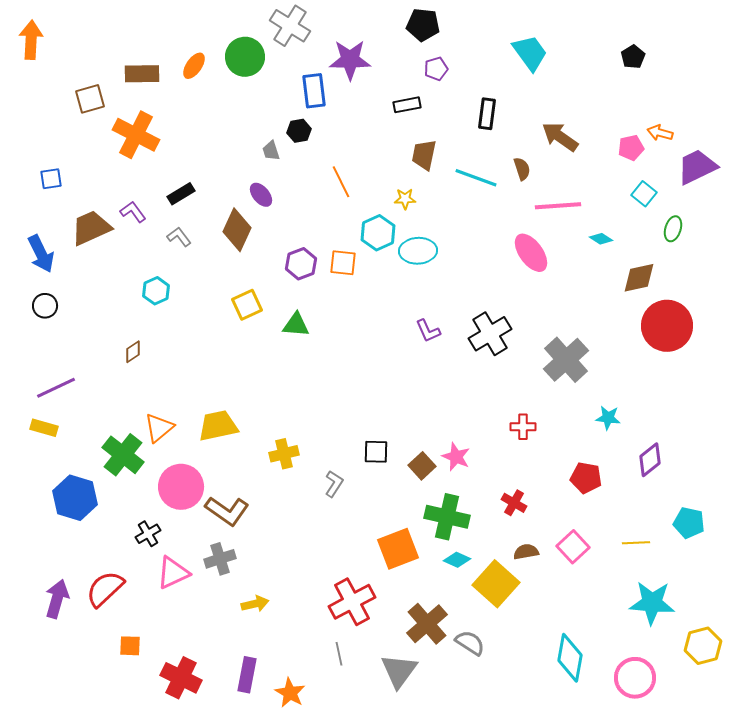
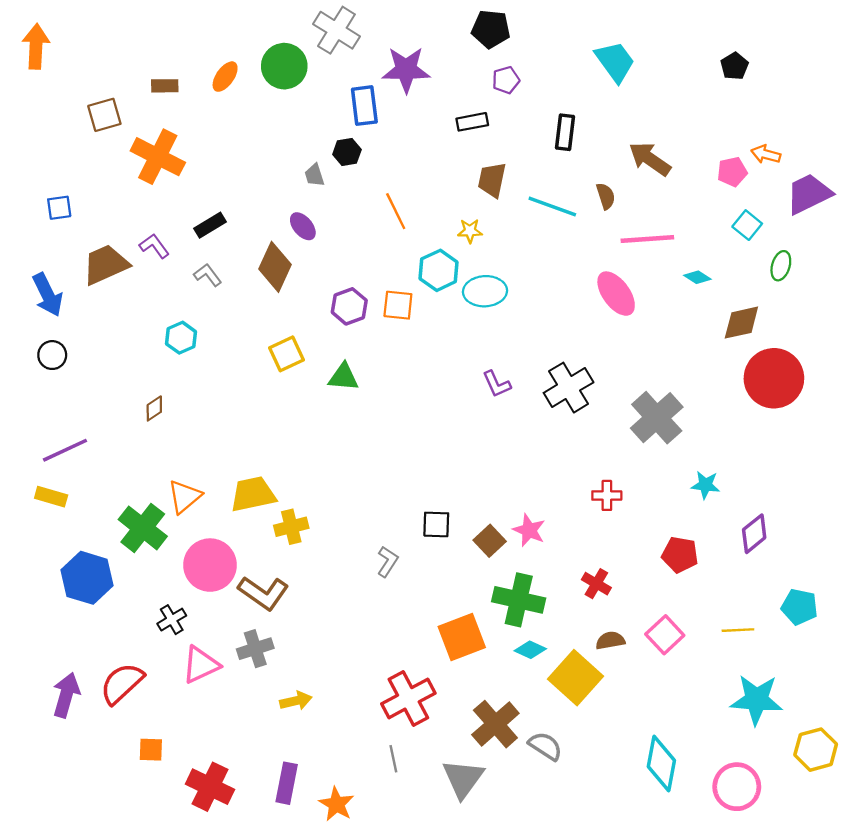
brown rectangle: (142, 74) -> (165, 86), size x0.7
yellow cross: (284, 454) -> (291, 527), moved

